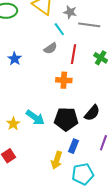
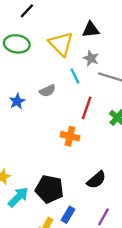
gray semicircle: (50, 48) -> (47, 91), moved
cyan arrow: (35, 117) -> (18, 197), moved, turned -90
black pentagon: (66, 119) -> (49, 189), moved

